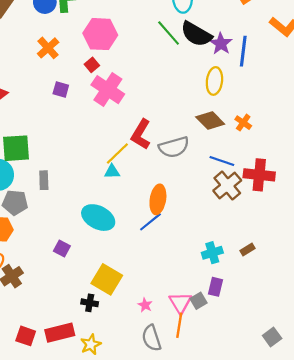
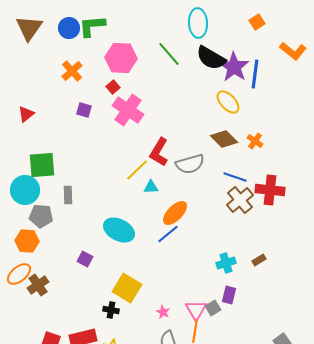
green line: (169, 33) -> (169, 54), moved
purple star: (221, 44) -> (234, 67), size x1.4
yellow ellipse: (214, 81) -> (228, 102), turned -50
cyan triangle: (112, 172) -> (151, 187), moved
orange ellipse: (158, 199) -> (175, 213), turned 36

